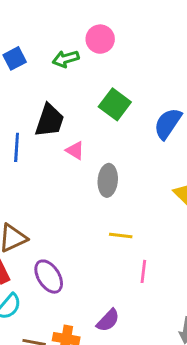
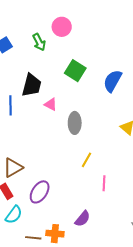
green arrow: (66, 59) -> (39, 42), turned -96
yellow line: (121, 235) -> (87, 160), turned -63
purple ellipse: (49, 277) -> (40, 192), turned 70

